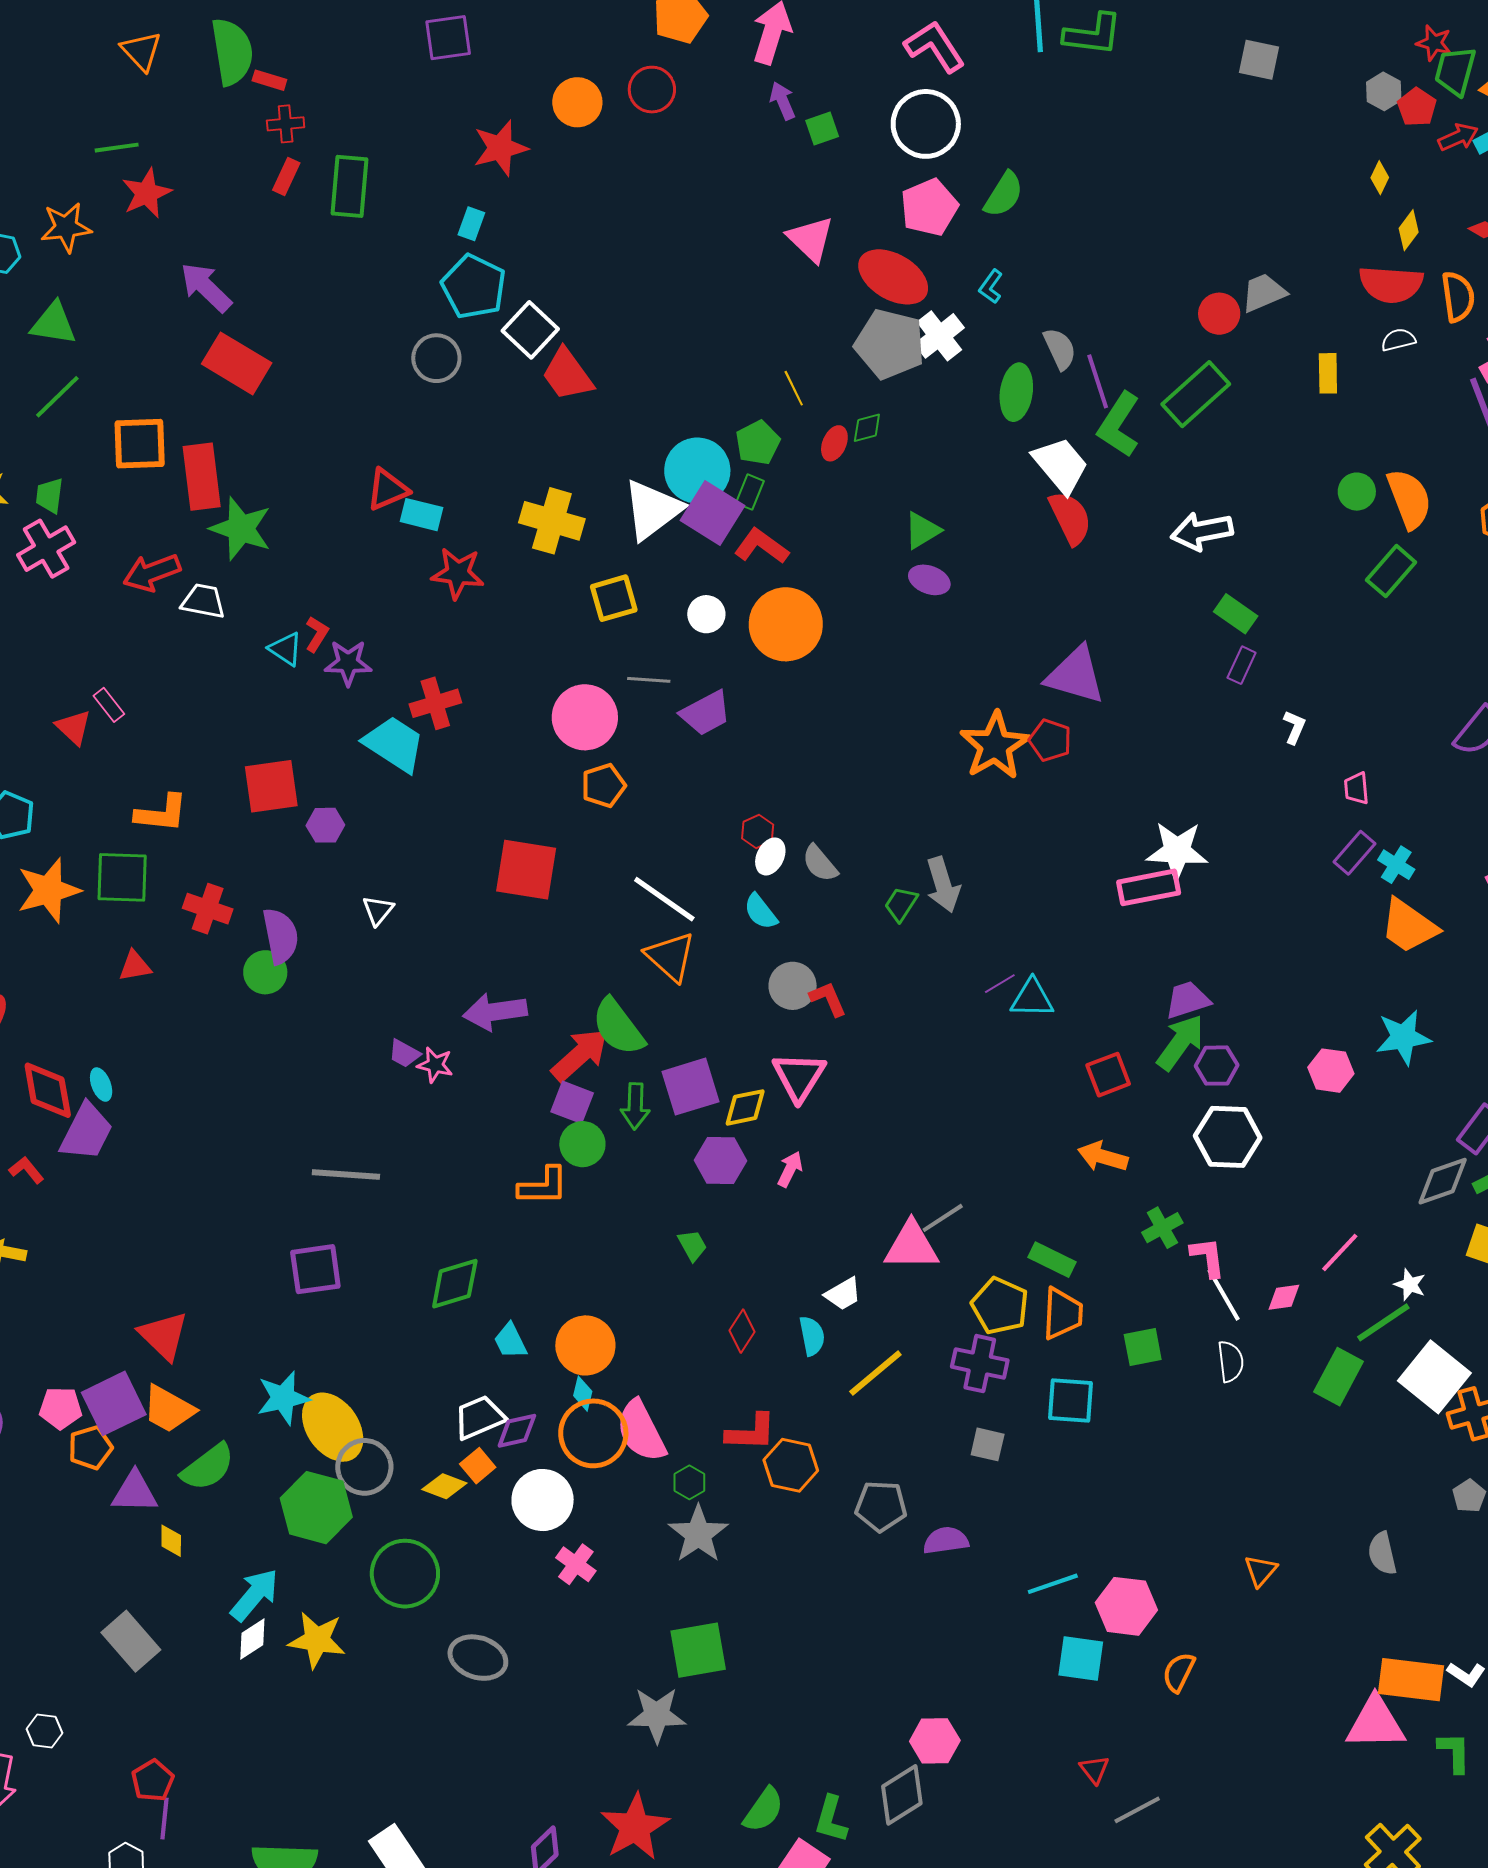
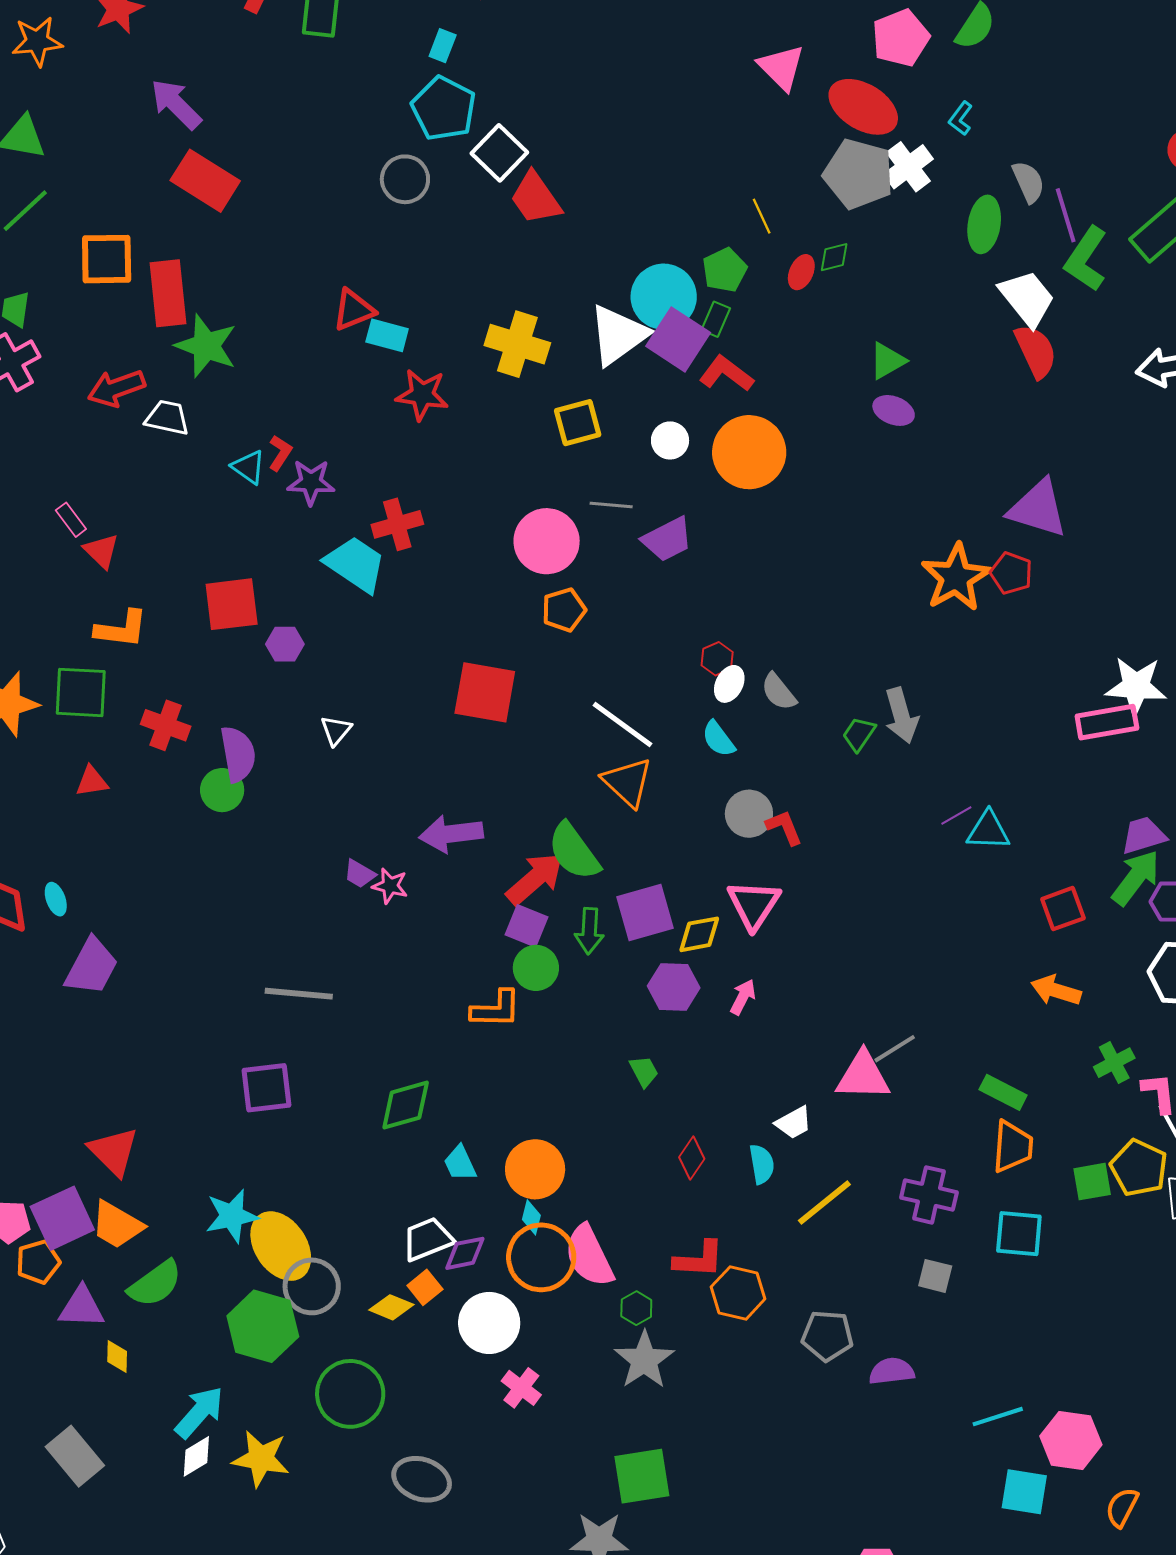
red triangle: (74, 727) -> (101, 551), moved
purple trapezoid: (86, 1132) -> (92, 967), moved
yellow pentagon: (1000, 1306) -> (1139, 1168), moved

